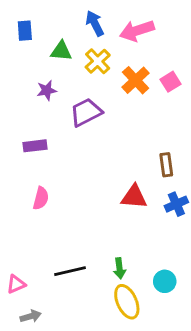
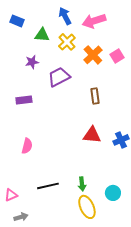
blue rectangle: (25, 31) -> (17, 21), turned -64
brown rectangle: (166, 165) -> (95, 96), moved
pink semicircle: (41, 198) -> (27, 146), moved

